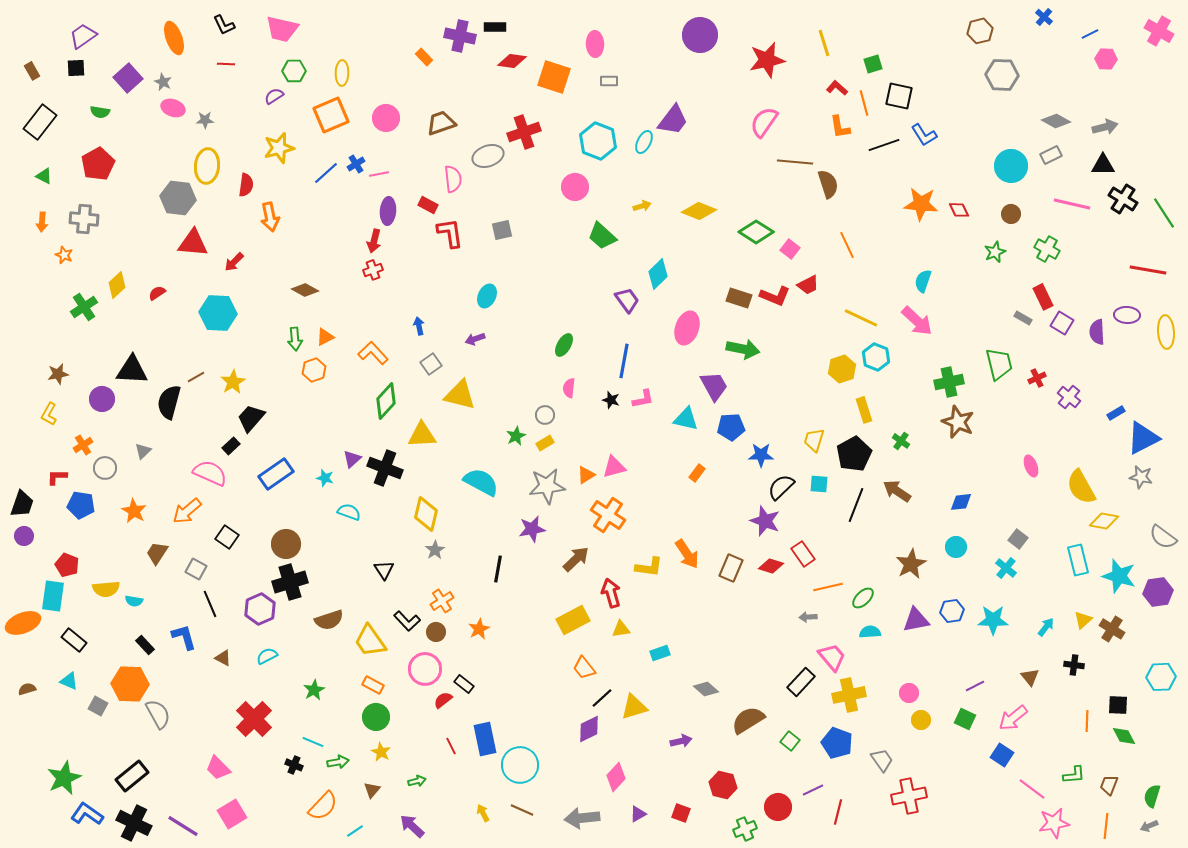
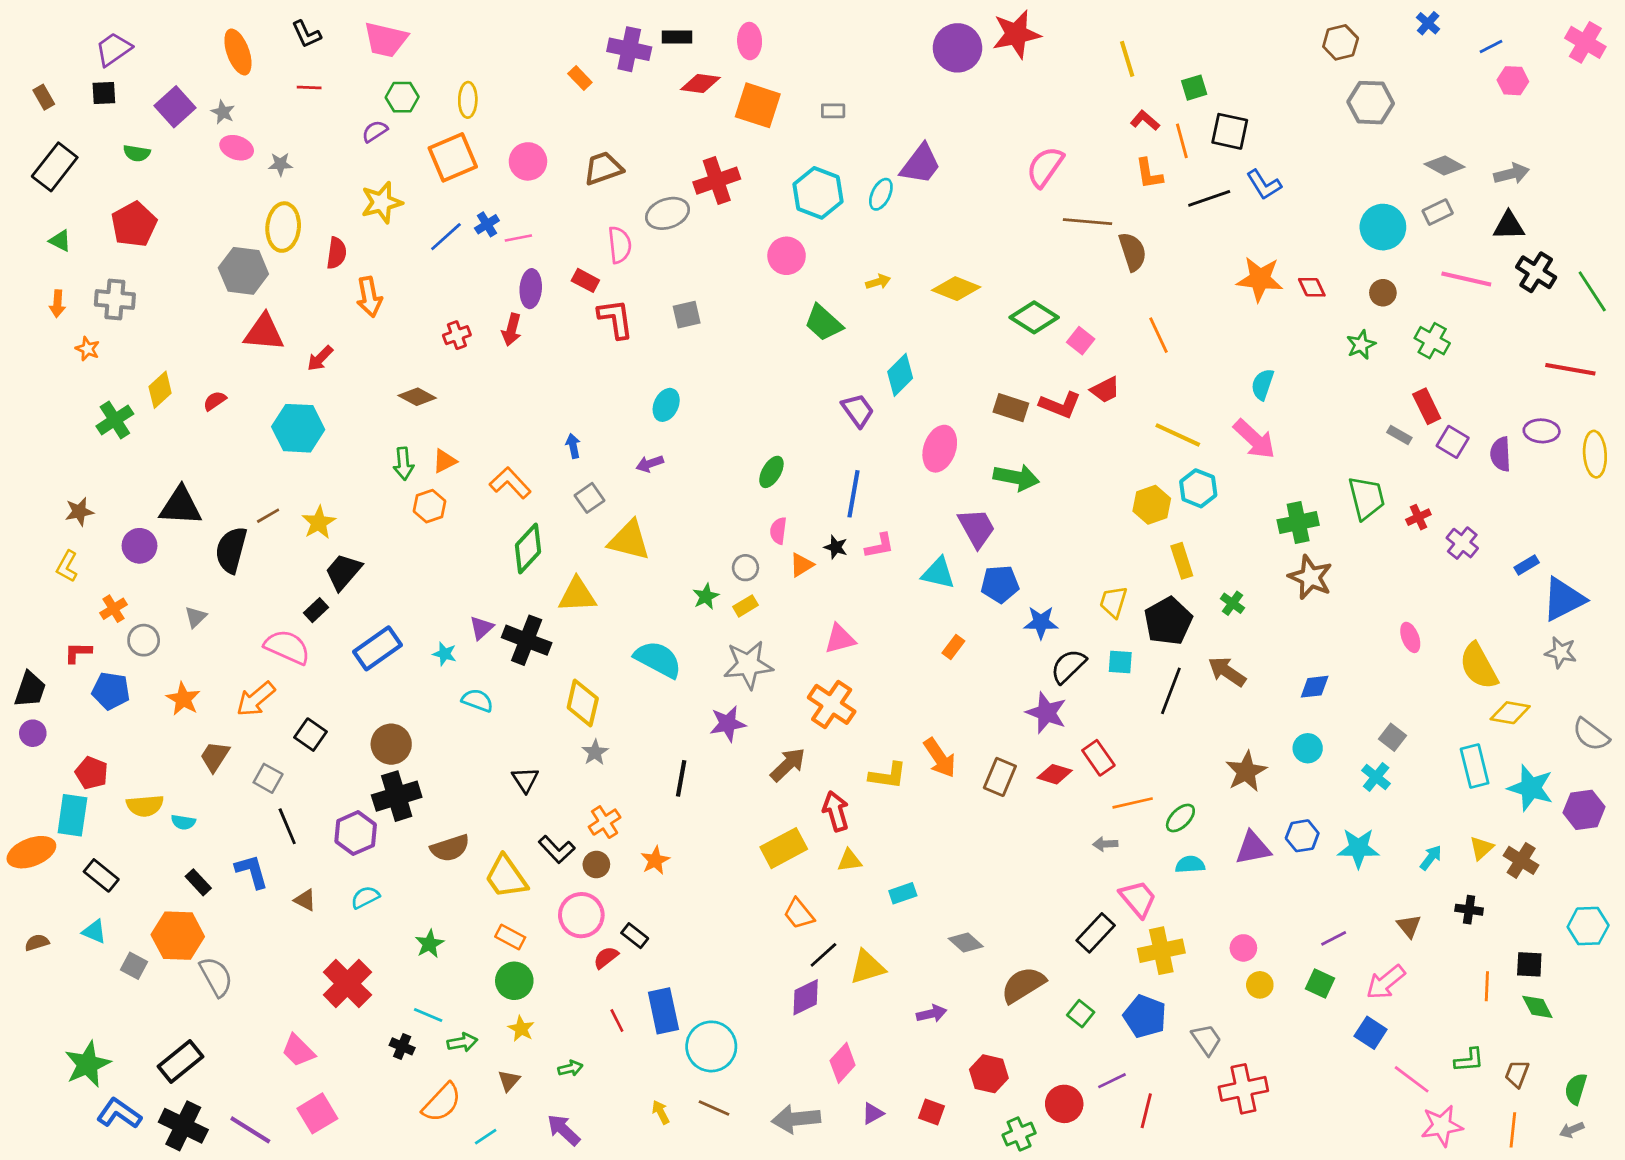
pink ellipse: (595, 44) -> (750, 41), moved
red star: (767, 60) -> (1016, 34), moved
red cross: (373, 270) -> (457, 335), moved
orange triangle: (586, 475) -> (802, 565), moved

